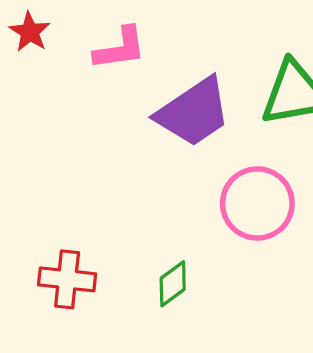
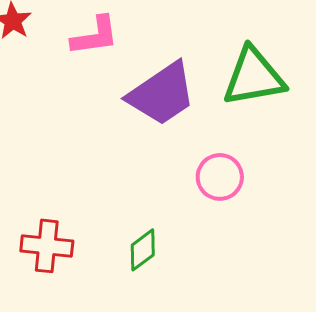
pink circle: (257, 203) -> (220, 177), size x0.7

